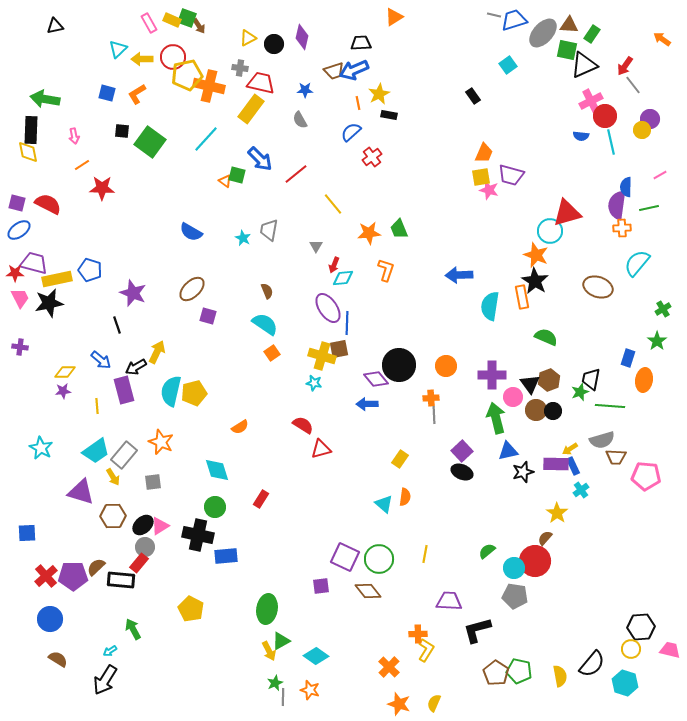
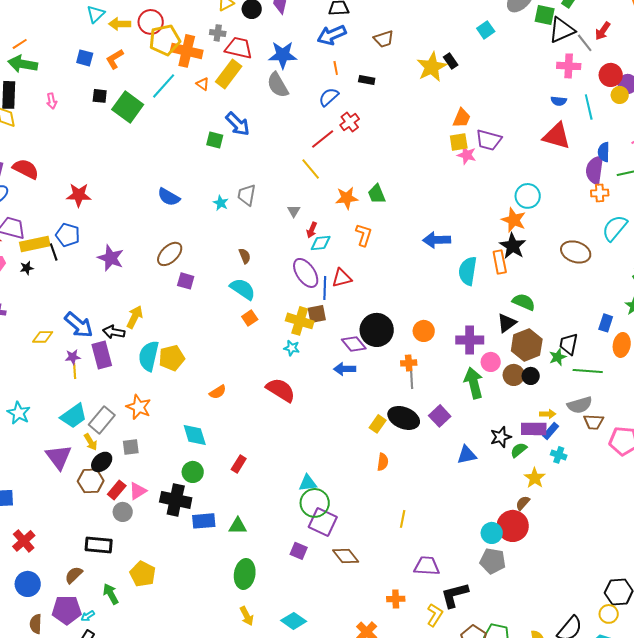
brown trapezoid: (334, 71) -> (384, 39), moved
gray line: (633, 85) -> (585, 43), moved
blue star: (305, 90) -> (283, 55), size x1.8
yellow star: (379, 94) -> (432, 67), moved, size x1.4
pink cross: (591, 101) -> (569, 66), turned 30
red circle: (605, 116) -> (611, 75), moved
gray semicircle: (300, 120) -> (278, 85), size x1.5
cyan line: (206, 139) -> (164, 86), moved
orange line: (82, 165) -> (20, 44), moved
red line: (296, 174) -> (323, 139), moved
orange triangle: (225, 181) -> (203, 84), moved
red star: (102, 188) -> (79, 195), moved
red triangle: (567, 213) -> (557, 136), moved, turned 32
black star: (49, 303) -> (27, 268), size x0.5
black line: (117, 325) -> (54, 252), moved
blue arrow: (101, 360) -> (79, 325), size x1.4
black arrow: (136, 367) -> (114, 332), turned 40
brown hexagon: (549, 380) -> (527, 345), size x1.4
black triangle: (530, 384) -> (507, 323), moved, turned 30
purple star: (63, 391) -> (73, 357), moved
red semicircle: (303, 425) -> (281, 390), size x1.4
red triangle: (321, 449) -> (342, 278), moved
yellow arrow: (570, 449) -> (548, 414), turned -147
blue triangle: (508, 451) -> (467, 455), moved
blue rectangle: (573, 466) -> (551, 431), turned 66
black ellipse: (462, 472) -> (404, 418), moved, size x1.4
cyan cross: (581, 490) -> (559, 455), turned -35
purple triangle: (81, 492) -> (59, 457), turned 36
cyan triangle: (384, 504) -> (308, 483), moved, turned -48
black ellipse: (143, 525) -> (102, 462), moved
green semicircle: (487, 551) -> (519, 450), moved
green circle: (379, 559) -> (315, 503), moved
red rectangle: (139, 563) -> (117, 490), moved
brown semicircle: (96, 567) -> (74, 575), moved
purple pentagon: (73, 576) -> (67, 610), moved
purple square: (321, 586) -> (299, 551), turned 30
yellow pentagon: (191, 609) -> (143, 574), moved
green triangle: (281, 641) -> (238, 526), moved, turned 30
yellow L-shape: (426, 650) -> (435, 615), moved
brown semicircle: (58, 659) -> (36, 624), turned -120

